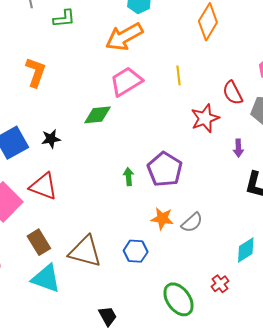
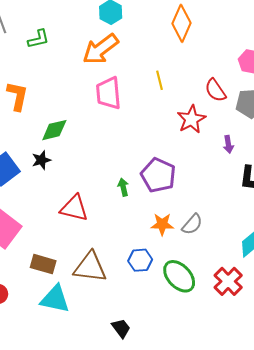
pink trapezoid: (126, 81) -> (108, 93), turned -56
green diamond: (97, 115) -> (54, 130), moved
red triangle: (43, 186) -> (74, 208), moved
brown rectangle: (39, 242) -> (43, 264), turned -35
red cross: (220, 284) -> (228, 281), size x1.6
green ellipse: (178, 299) -> (179, 276), moved

